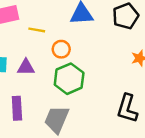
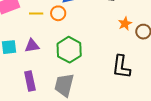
orange circle: (61, 49) -> (58, 13), moved

